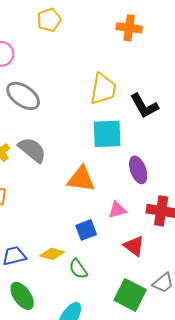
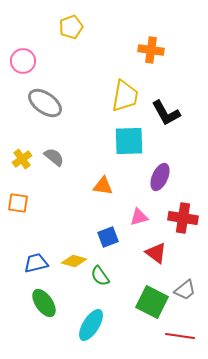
orange cross: (129, 28) -> (151, 50), moved
gray semicircle: (32, 150) -> (54, 157), size x0.7
purple ellipse: (138, 170) -> (160, 177), turned 44
orange triangle: (81, 179) -> (103, 186), size x0.7

